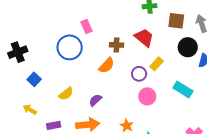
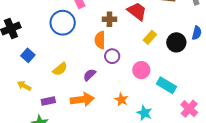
black circle: (188, 47) -> (176, 42), moved
orange semicircle: (107, 66) -> (100, 40), turned 138
purple circle: (139, 74) -> (112, 56), moved
cyan rectangle: (183, 90) -> (166, 85), moved

